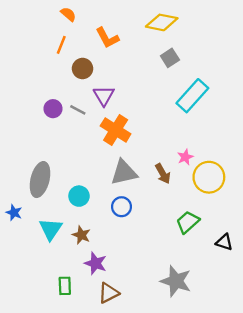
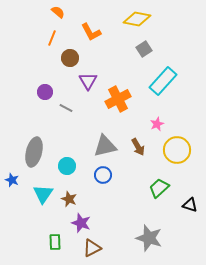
gray line: (78, 110) -> (66, 108), moved
orange cross: (116, 130) -> (118, 99), moved, turned 30
pink star: (185, 157) -> (157, 124), moved

